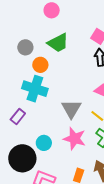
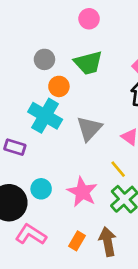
gray triangle: (71, 109) -> (89, 128), moved
purple rectangle: (18, 117) -> (15, 147), turned 56

